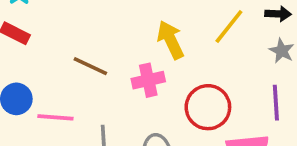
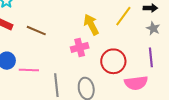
brown line: (90, 66) -> (36, 31), moved

